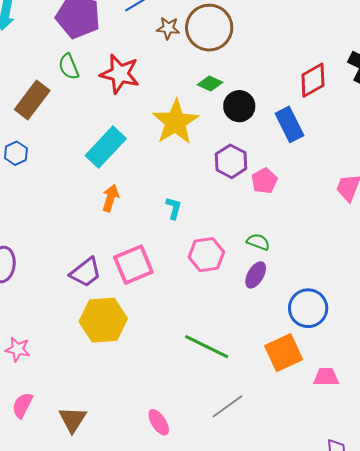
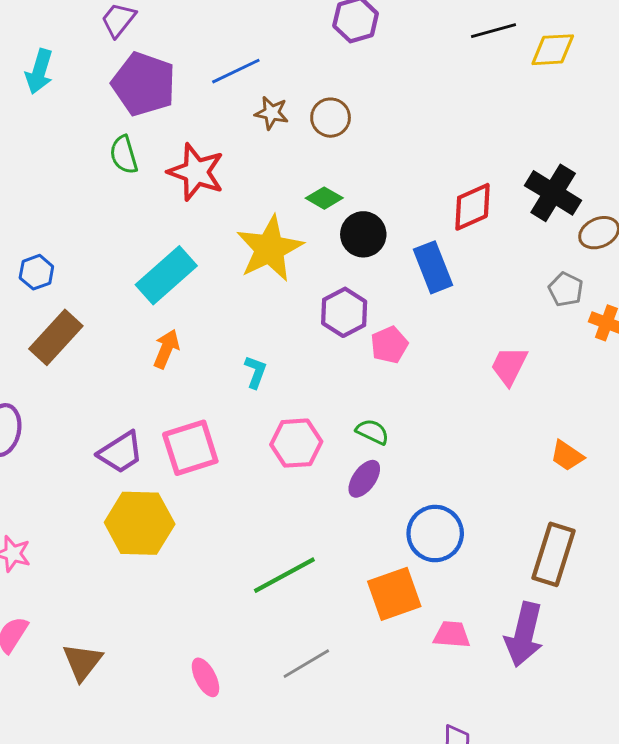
brown circle: (209, 28) -> (331, 118), size x0.6
brown rectangle: (32, 100) -> (56, 337), moved
green line: (207, 347) -> (284, 575), turned -60

